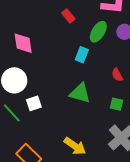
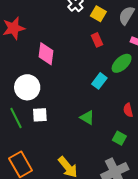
green triangle: (80, 93) -> (87, 118), size x0.7

